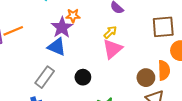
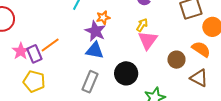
orange semicircle: (164, 70) -> (201, 49), turned -42
black circle: (83, 77) -> (126, 73), size x1.5
brown circle: (146, 78) -> (176, 60), moved

